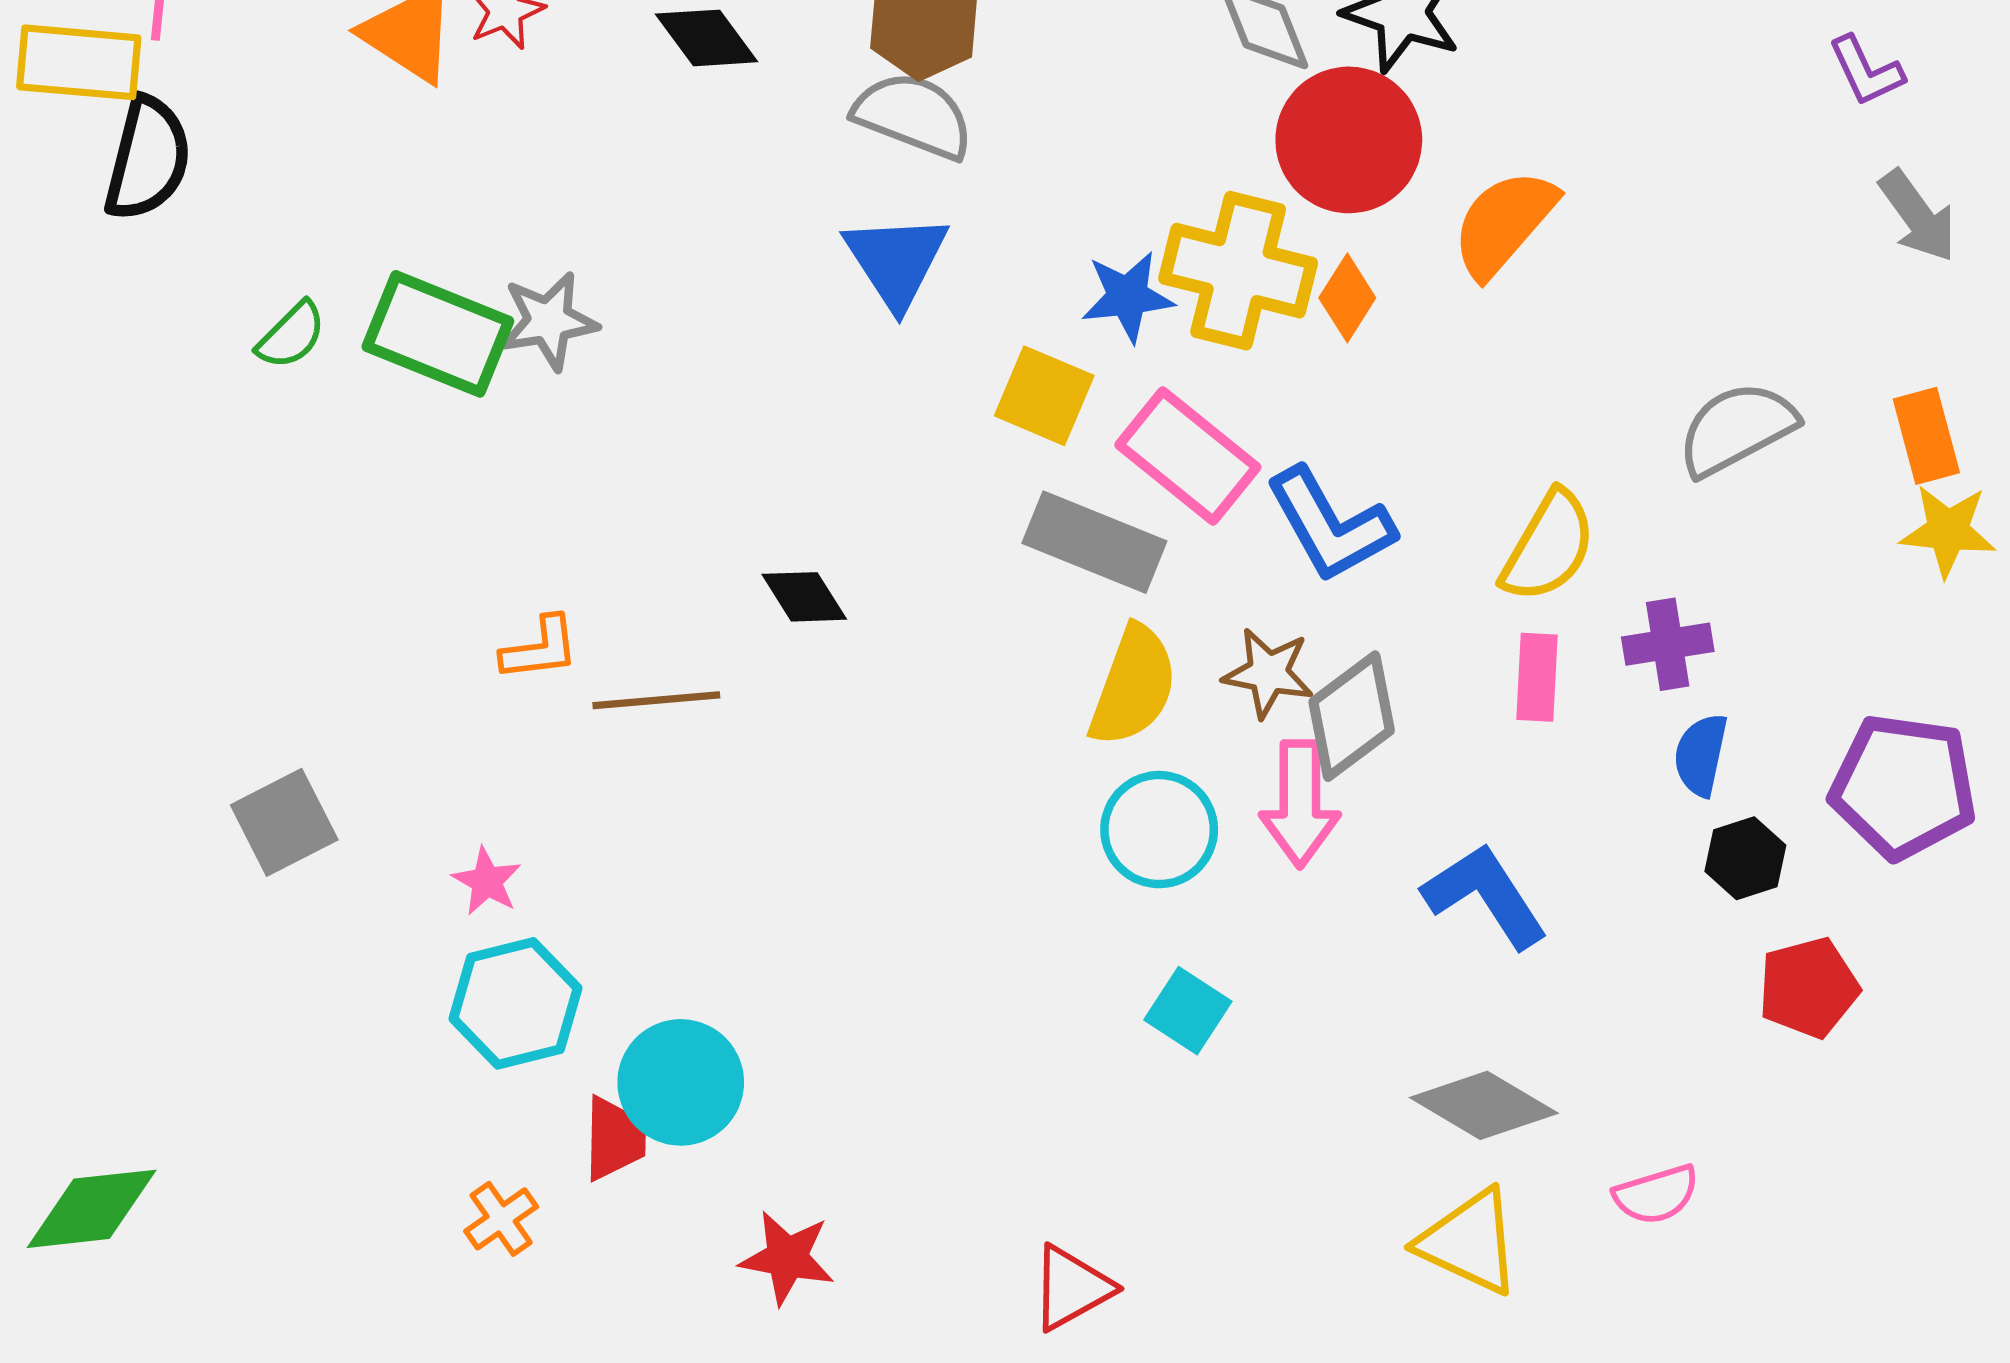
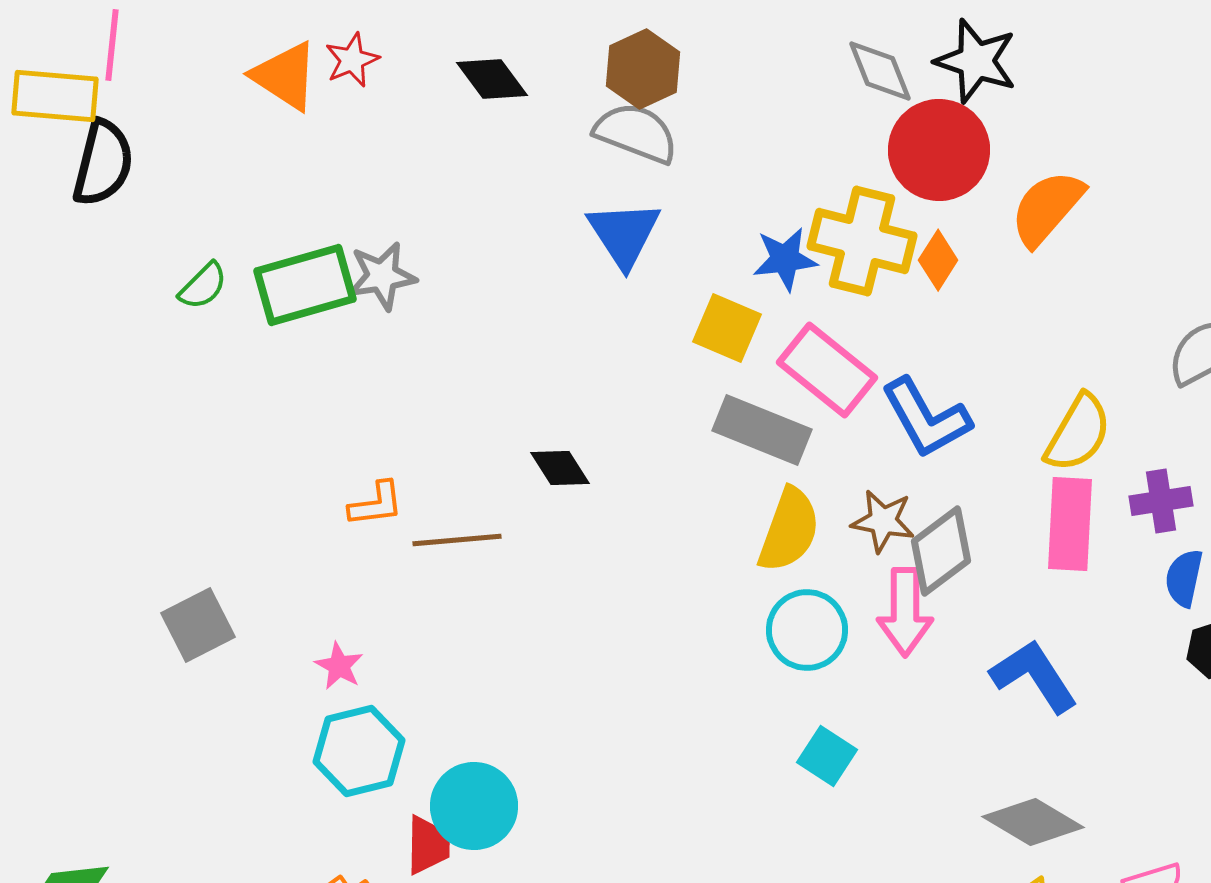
green rectangle: (438, 334) -> (305, 285), turned -38
pink rectangle: (1537, 677) -> (1070, 524), size x1.5

